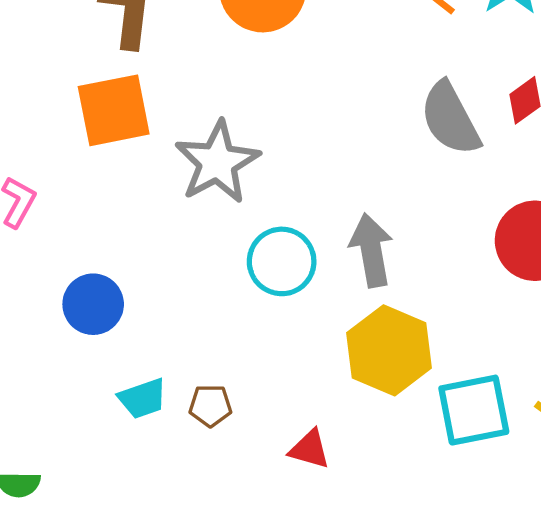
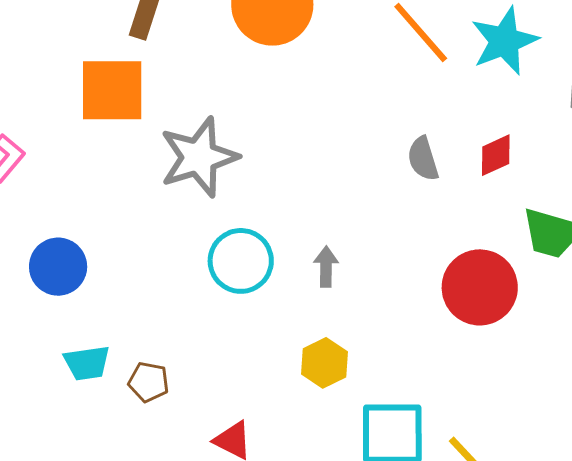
gray semicircle: (450, 119) -> (423, 159), size x0.6
gray arrow: (371, 250) -> (326, 267), size x0.6
yellow hexagon: (389, 350) -> (324, 363), size x0.6

